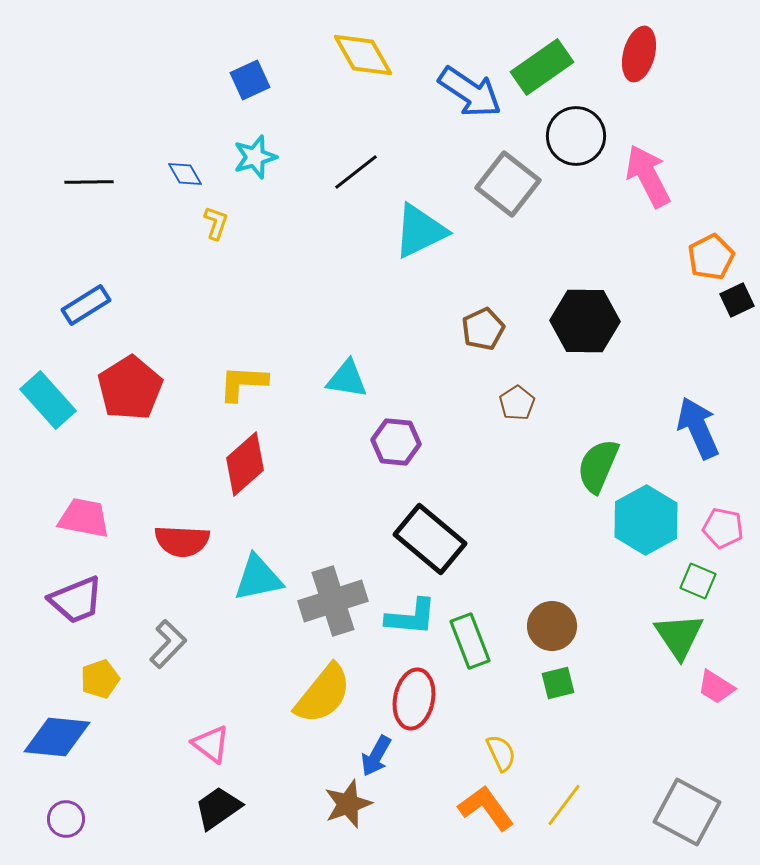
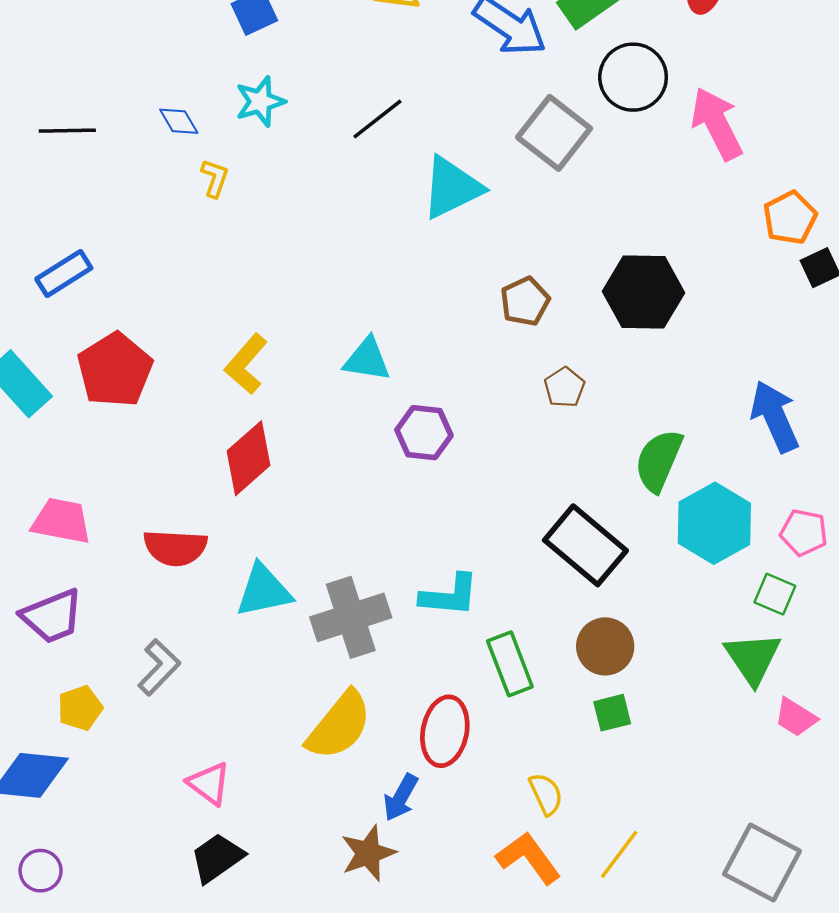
yellow L-shape: (243, 383) -> (246, 364), turned -52
black rectangle: (430, 539) -> (585, 545), moved
cyan L-shape: (411, 617) -> (449, 595), moved

